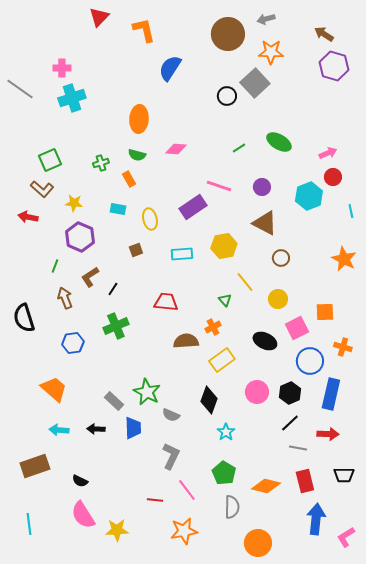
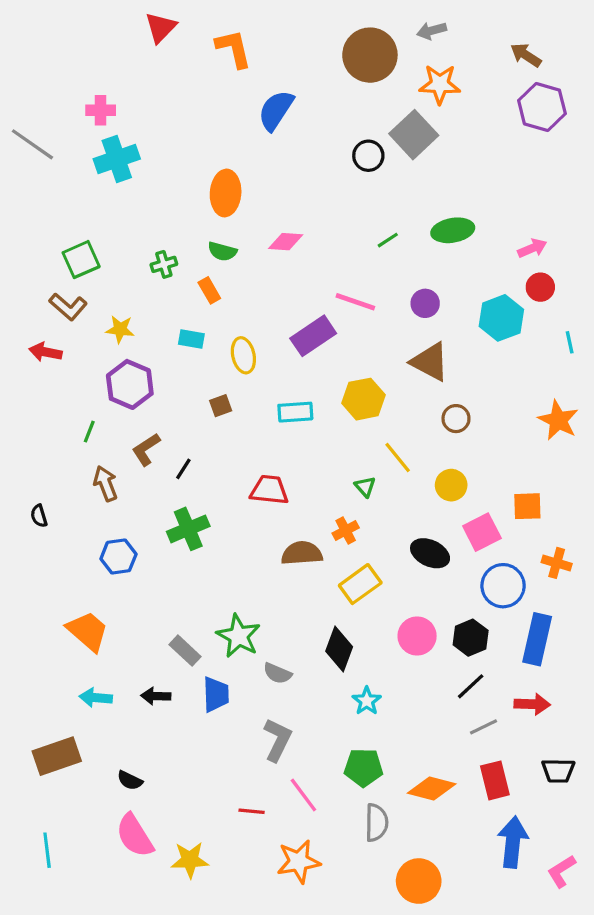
green ellipse: (279, 142) -> (453, 230), turned -40
black semicircle: (24, 318) -> (39, 516), size x0.5
gray line: (298, 448) -> (484, 727), turned -36
green pentagon: (224, 473) -> (363, 767), turned -30

